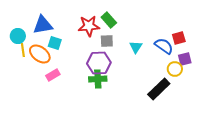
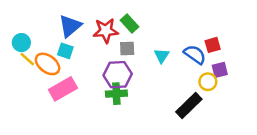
blue triangle: (43, 25) -> (70, 26), moved, turned -30
yellow line: (23, 50) -> (27, 59), turned -40
pink rectangle: (53, 75) -> (63, 89), size x1.6

